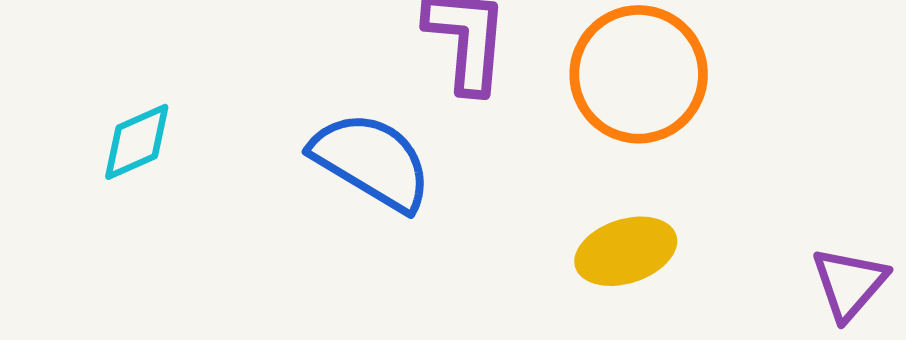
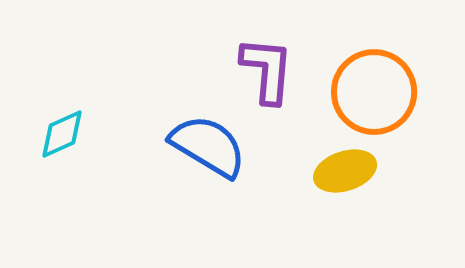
yellow ellipse: (626, 251) -> (345, 171), moved

